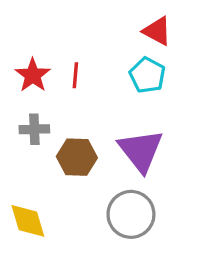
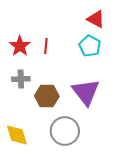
gray circle: (131, 214) -> (65, 131), moved

